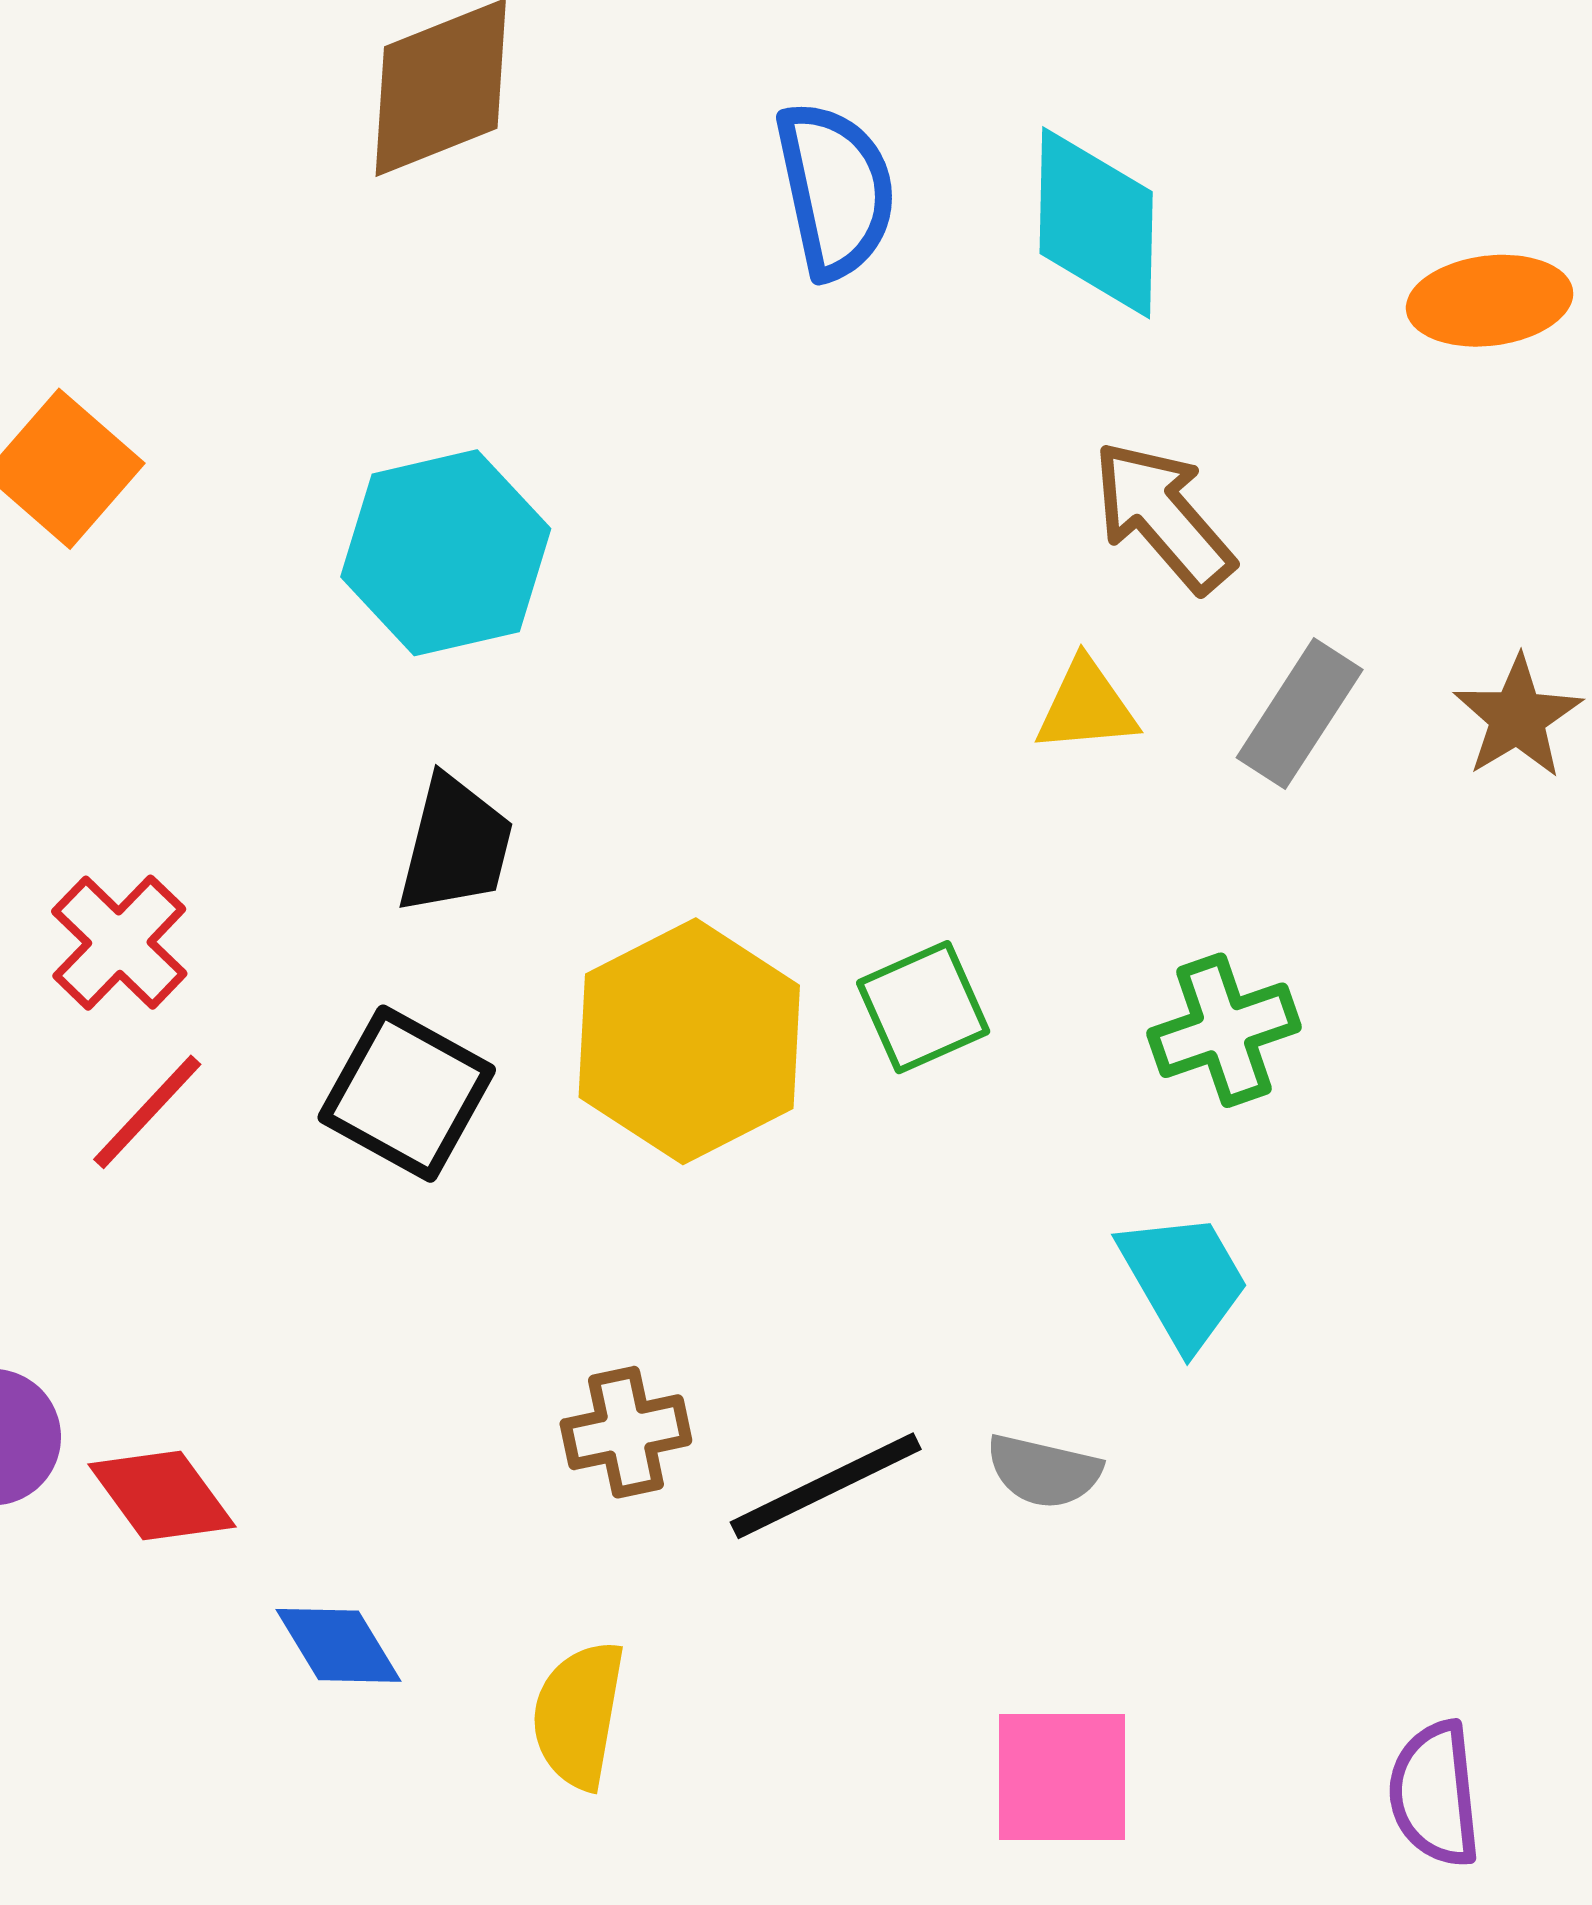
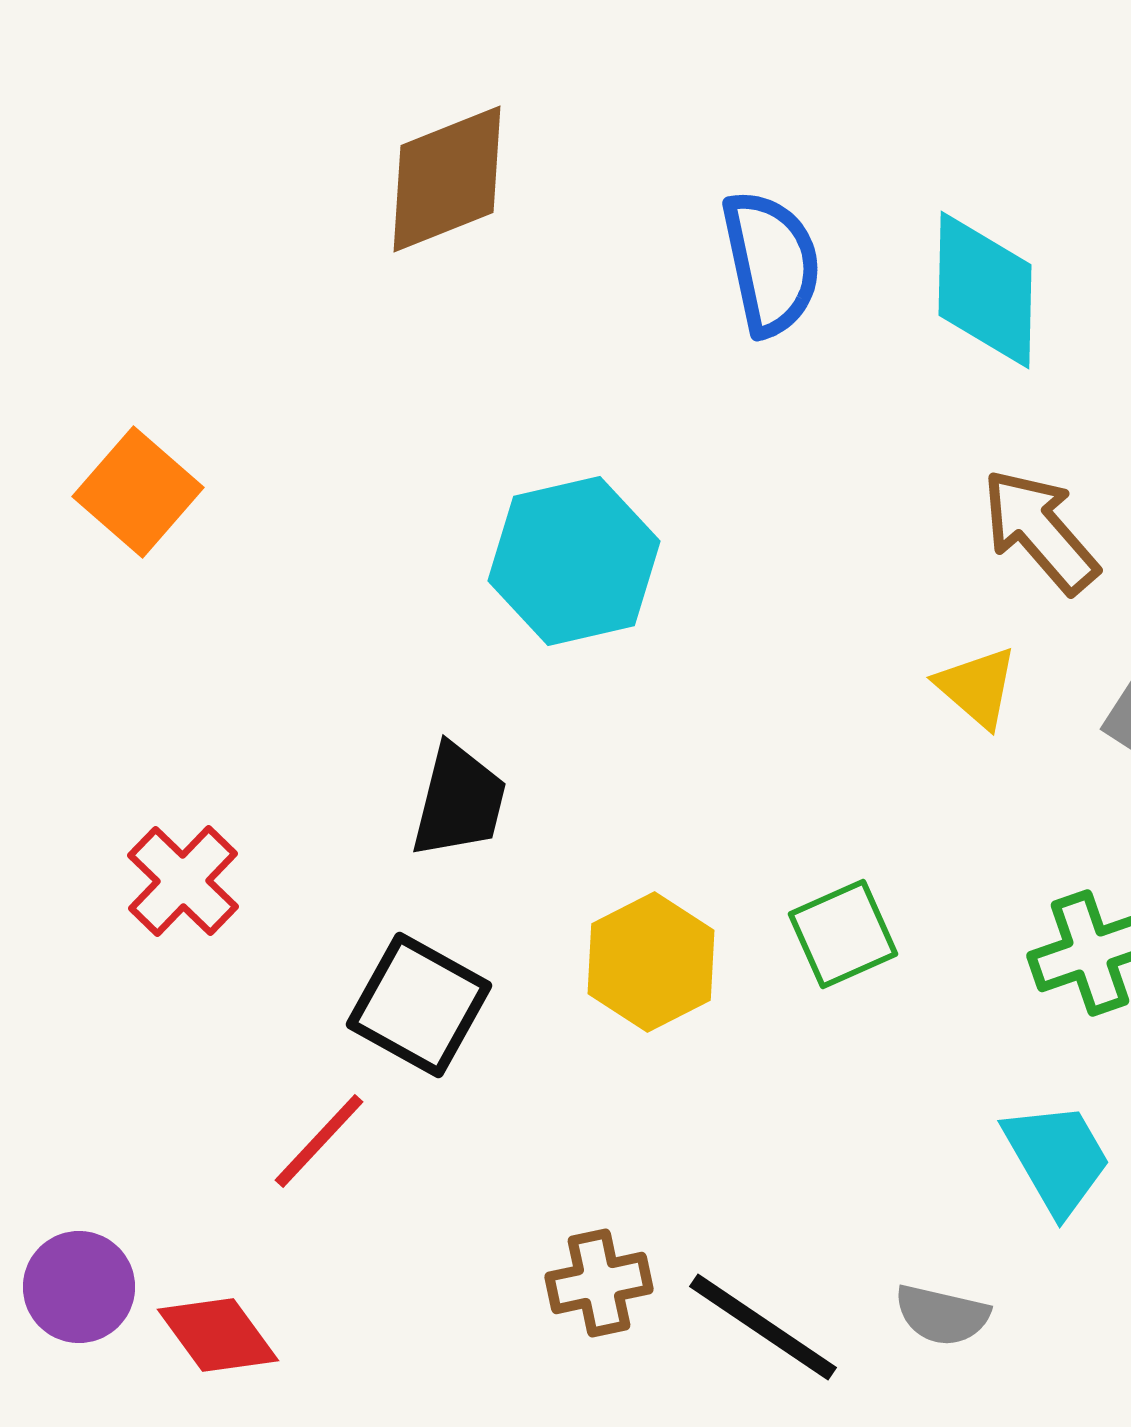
cyan hexagon: (446, 553) -> (574, 561), moved
yellow triangle: (1086, 706) -> (977, 687), turned 46
yellow hexagon: (689, 1041) -> (651, 962), size x0.7
red line: (147, 1112) -> (319, 1141), moved
black line: (826, 1486) -> (763, 1327), turned 60

